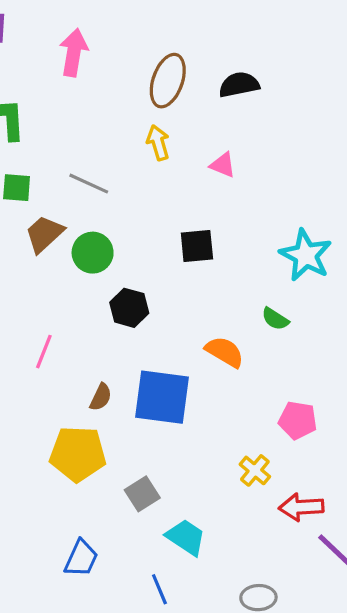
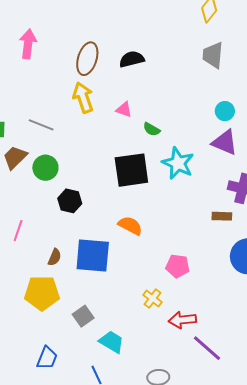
yellow arrow: (158, 143) -> (83, 97), size x1.4
black square: (197, 246) -> (131, 170), moved, size x1.6
green semicircle: (275, 319) -> (152, 129), moved

